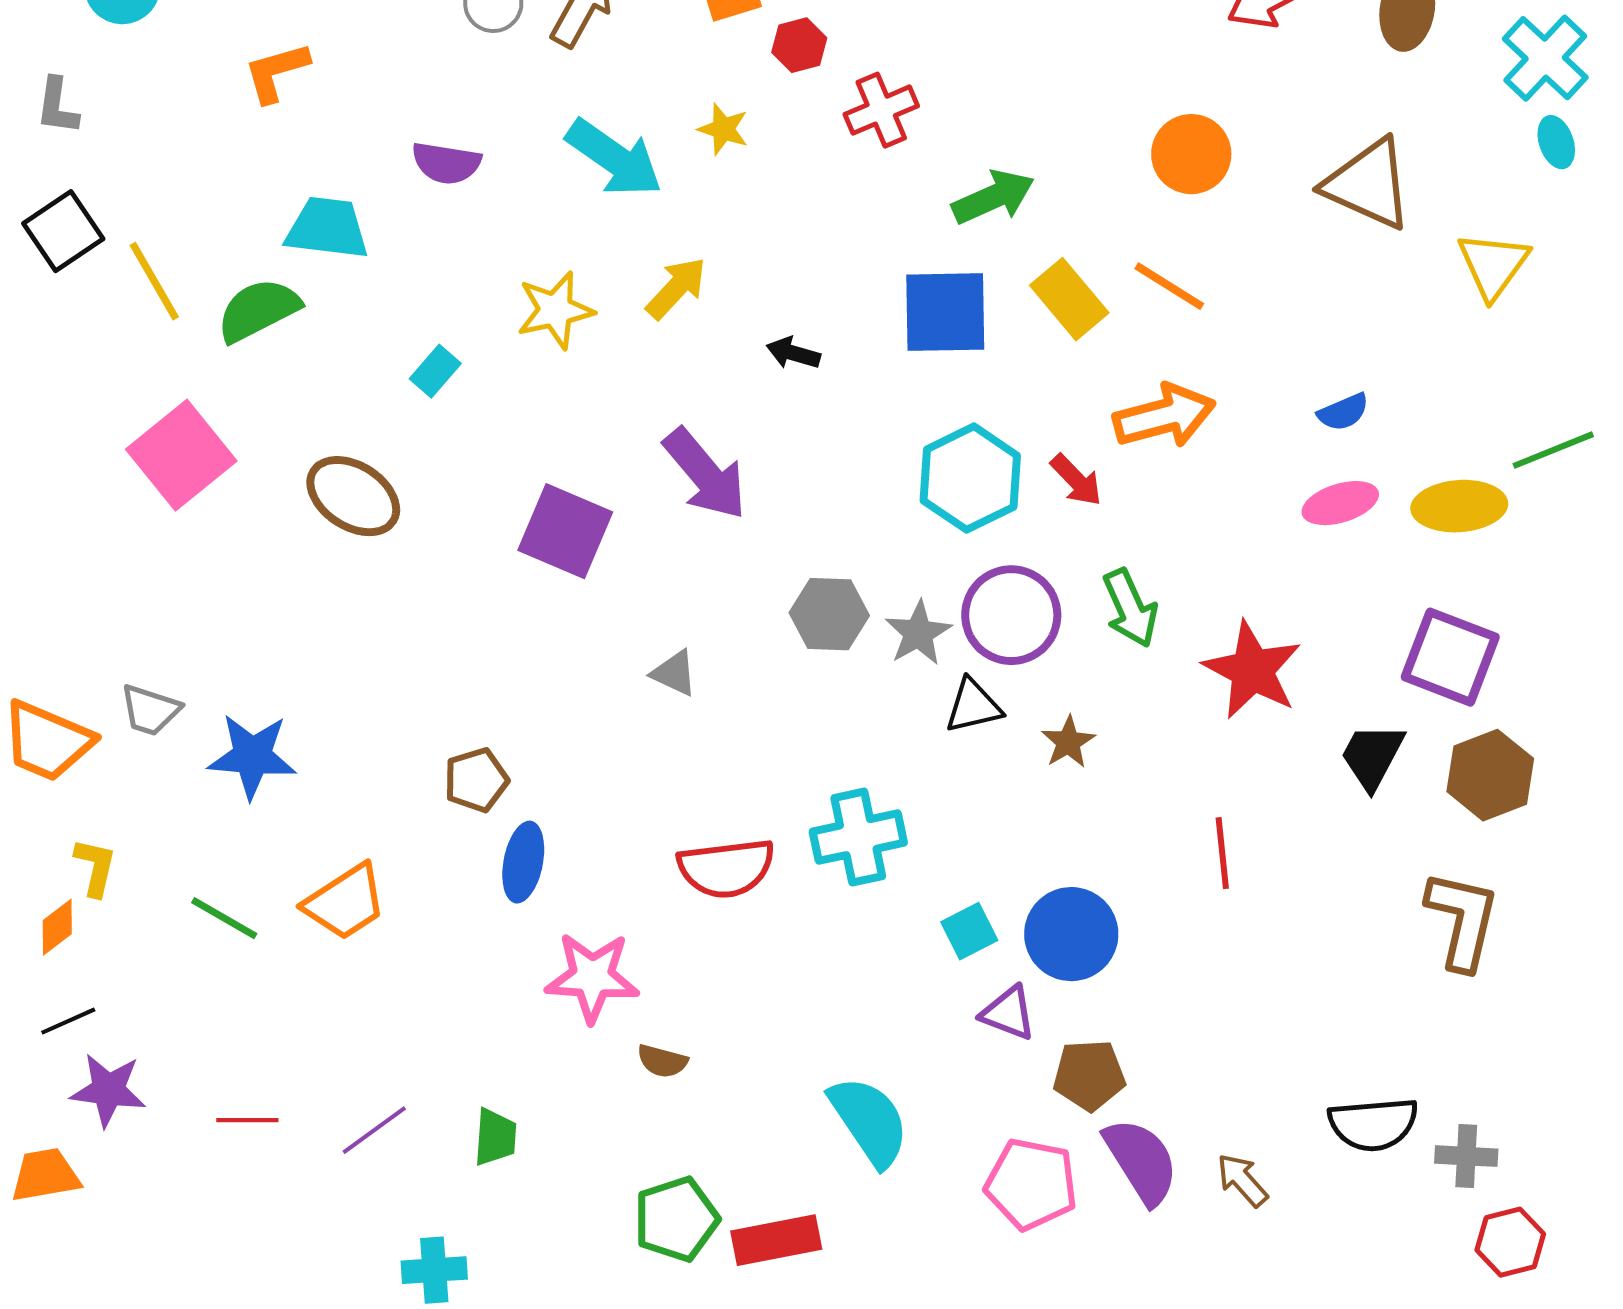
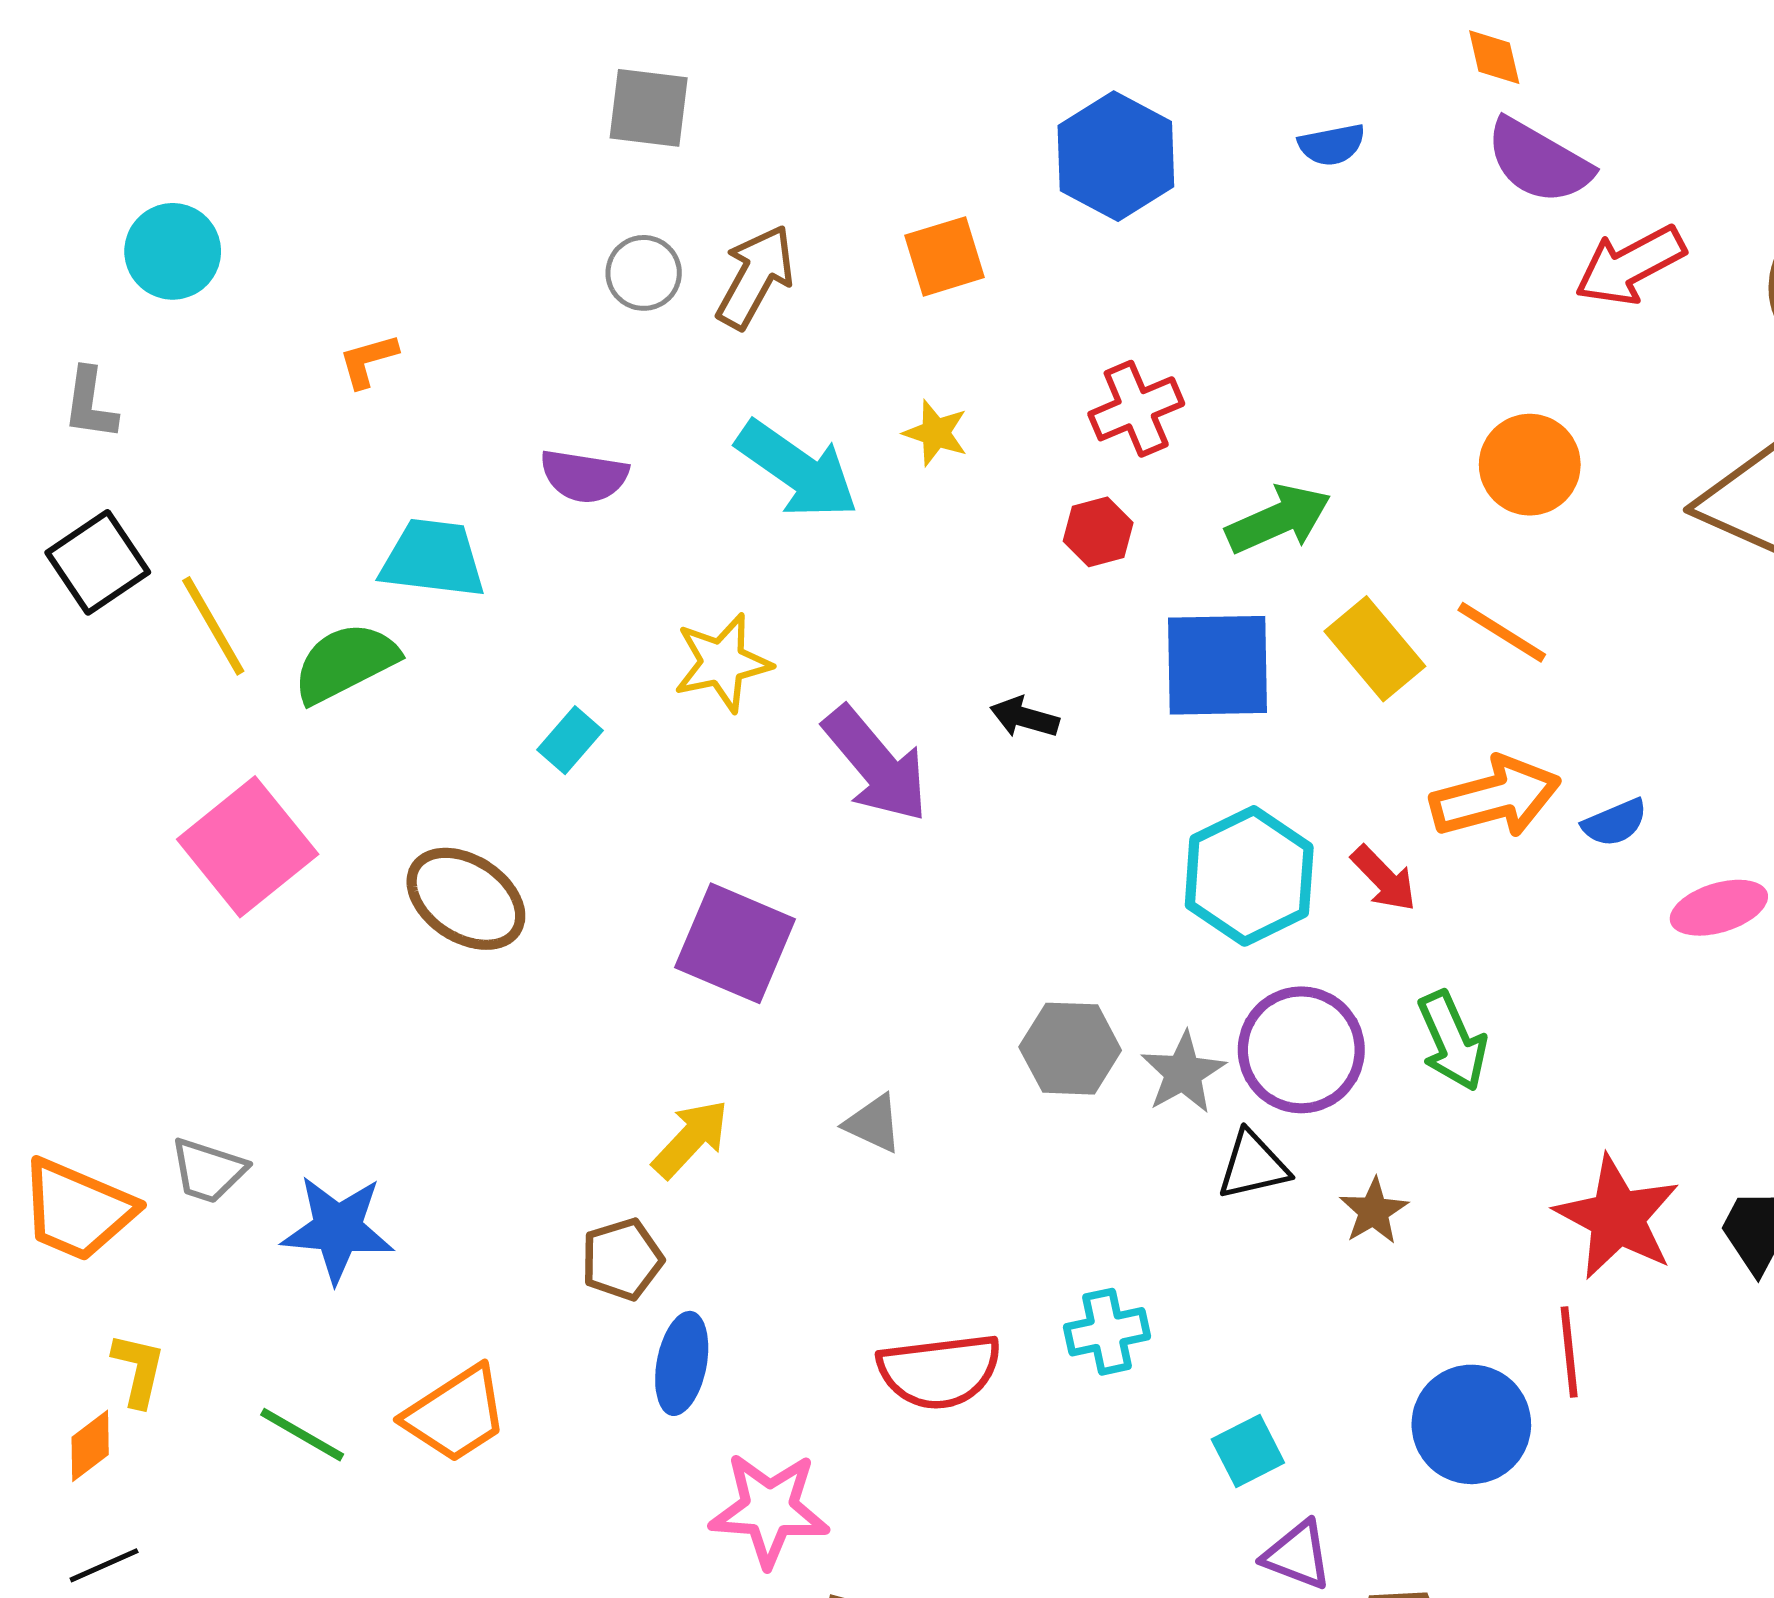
red hexagon: (799, 45) -> (1098, 532), moved
orange L-shape: (276, 72) -> (368, 361), size x0.7
yellow arrow: (676, 288) -> (691, 1139), moved
blue semicircle: (1343, 412) -> (1615, 823), moved
purple arrow: (705, 474) -> (876, 764), moved
red star: (1252, 670) -> (1617, 1217), moved
cyan cross: (858, 837) -> (1107, 1332), size x0.7
blue circle: (1071, 934) -> (1471, 1424), moved

